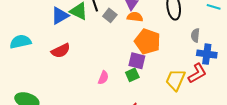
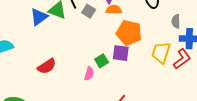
red semicircle: (61, 51) -> (47, 66), moved
green square: (132, 75) -> (102, 61), moved
yellow trapezoid: (175, 80) -> (161, 53), moved

